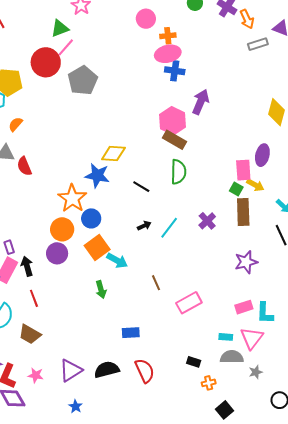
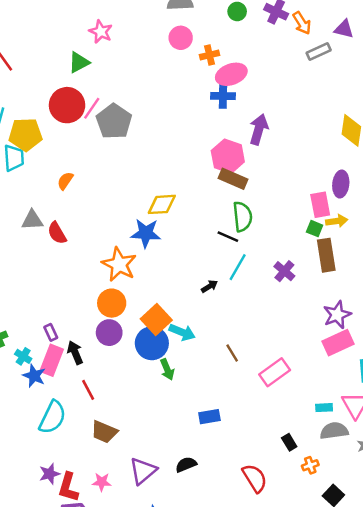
pink line: (66, 47) -> (92, 108), moved
pink ellipse: (168, 54) -> (231, 74), moved
orange semicircle: (16, 124) -> (65, 181), moved
yellow arrow: (255, 185) -> (337, 221), turned -30
black line: (141, 187) -> (228, 237), moved
blue circle: (91, 218) -> (152, 343), moved, size x1.4
cyan line: (169, 228) -> (238, 267), moved
pink rectangle: (244, 307) -> (338, 343), moved, size x1.4
brown trapezoid: (30, 334) -> (104, 432), moved
black rectangle: (194, 362) -> (289, 442), turned 48
black semicircle: (107, 370) -> (186, 464), size x0.7
red semicircle: (145, 371) -> (255, 478), moved

